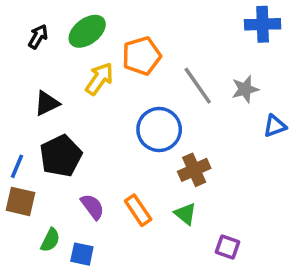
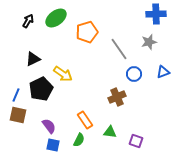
yellow arrow: (99, 79) -> (63, 74), moved, turned 90
gray star: (245, 89) -> (149, 42), moved
blue circle: (159, 130) -> (134, 74), moved, size x0.6
purple semicircle: (92, 207) -> (49, 126), moved
green triangle: (185, 214) -> (110, 132), moved, turned -32
green semicircle: (50, 240) -> (79, 140), moved

